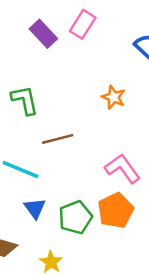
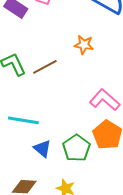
brown line: (58, 139) -> (45, 67), moved

